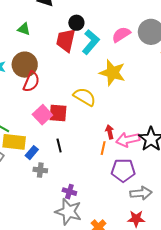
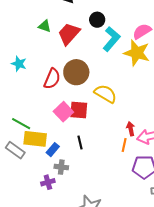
red trapezoid: (66, 40) -> (69, 34), moved, turned 30
brown circle: (25, 65) -> (76, 72), moved
yellow star: (112, 73) -> (137, 53), moved
purple cross: (69, 192) -> (48, 182), moved, turned -32

